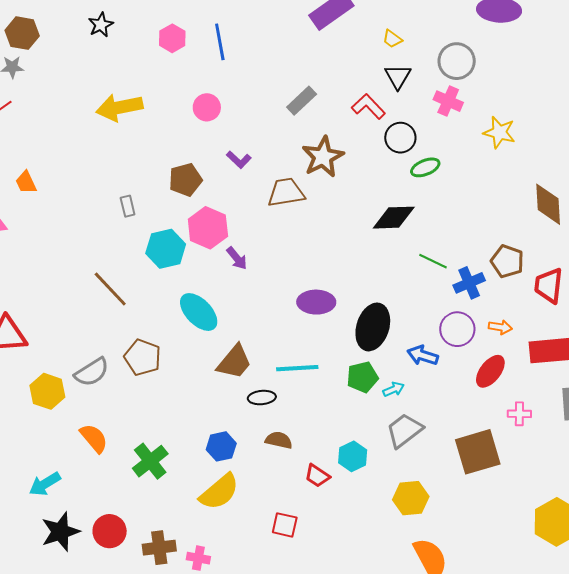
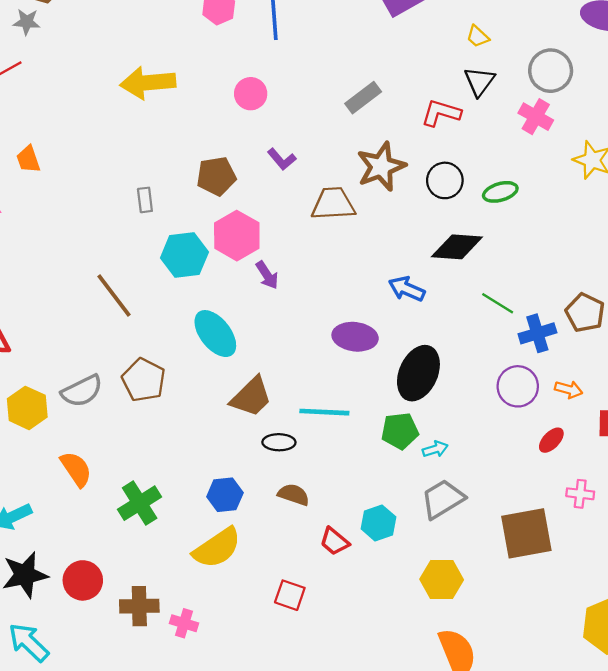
red L-shape: (368, 106) -> (441, 113), turned -36
black circle: (400, 138) -> (445, 180), moved
blue arrow: (423, 355) -> (407, 289), moved
red ellipse: (490, 371) -> (551, 440), size x0.7

